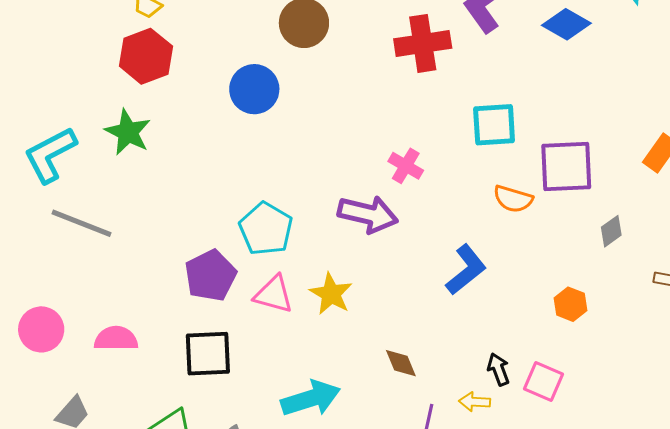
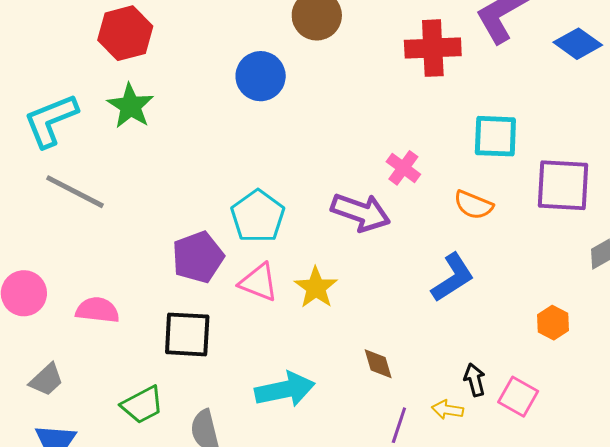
red hexagon: (146, 56) -> (125, 33), moved
orange semicircle: (513, 199) -> (473, 205), moved

